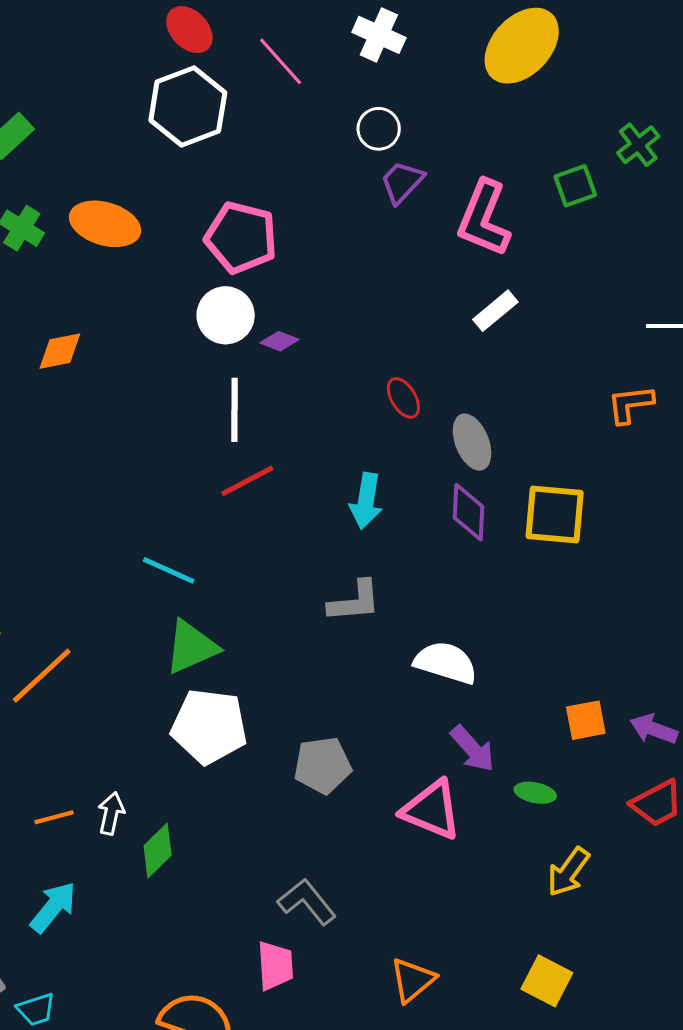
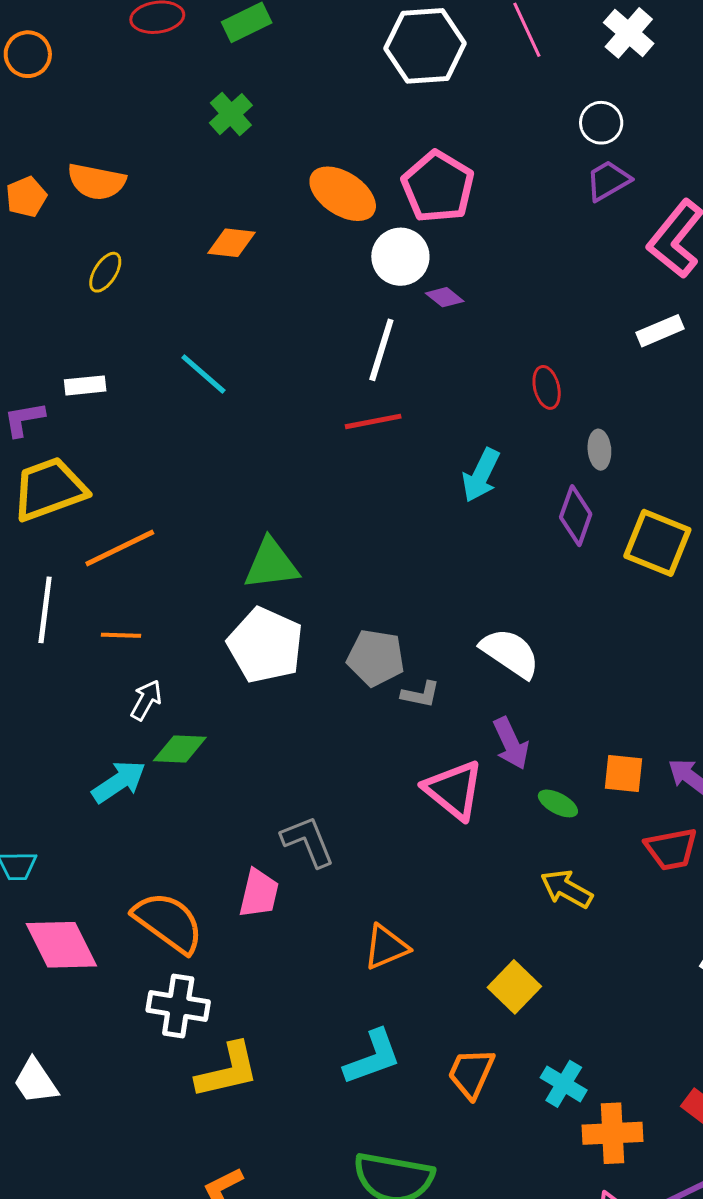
orange ellipse: (105, 224) -> (343, 194), moved
gray ellipse: (472, 442) -> (599, 450), size x0.7
cyan line: (169, 570) -> (203, 374), moved
gray L-shape: (355, 601) -> (420, 694), moved, size x0.7
orange square: (586, 720) -> (624, 773), moved
gray pentagon: (323, 765) -> (376, 658), moved
orange line: (54, 817) -> (121, 635), moved
green diamond: (158, 850) -> (180, 749), turned 30
yellow arrow: (568, 872) -> (567, 889), turned 66
cyan arrow: (53, 907) -> (119, 782), moved

